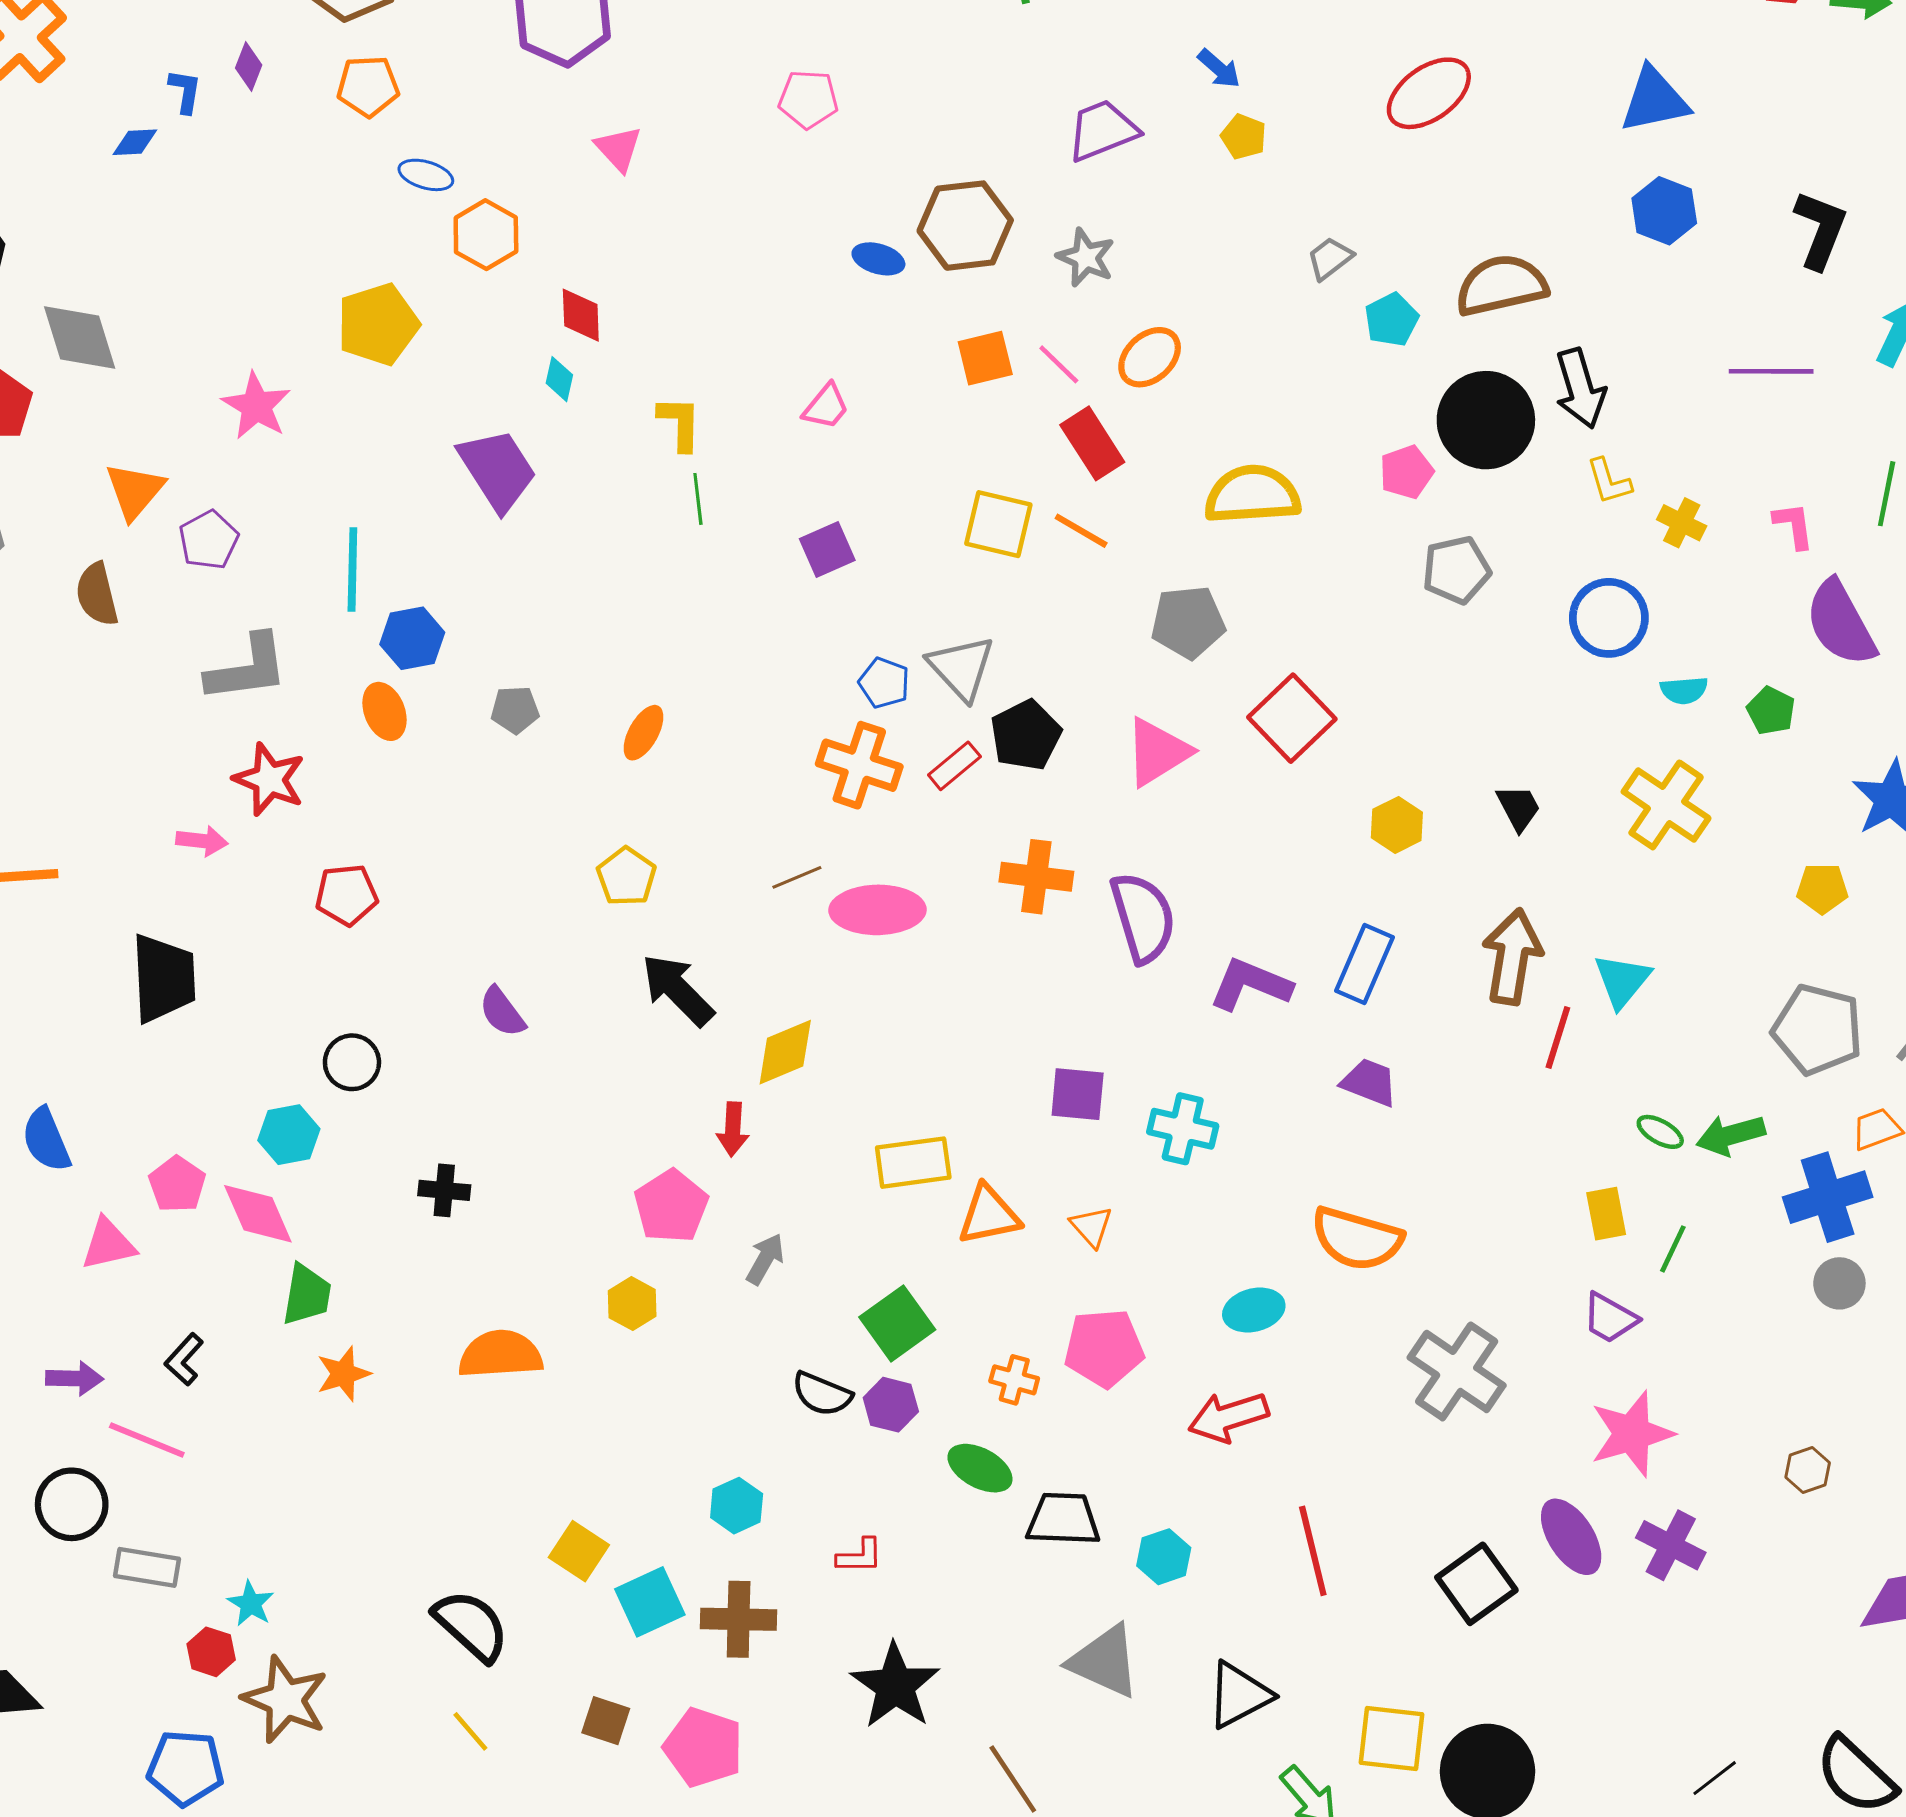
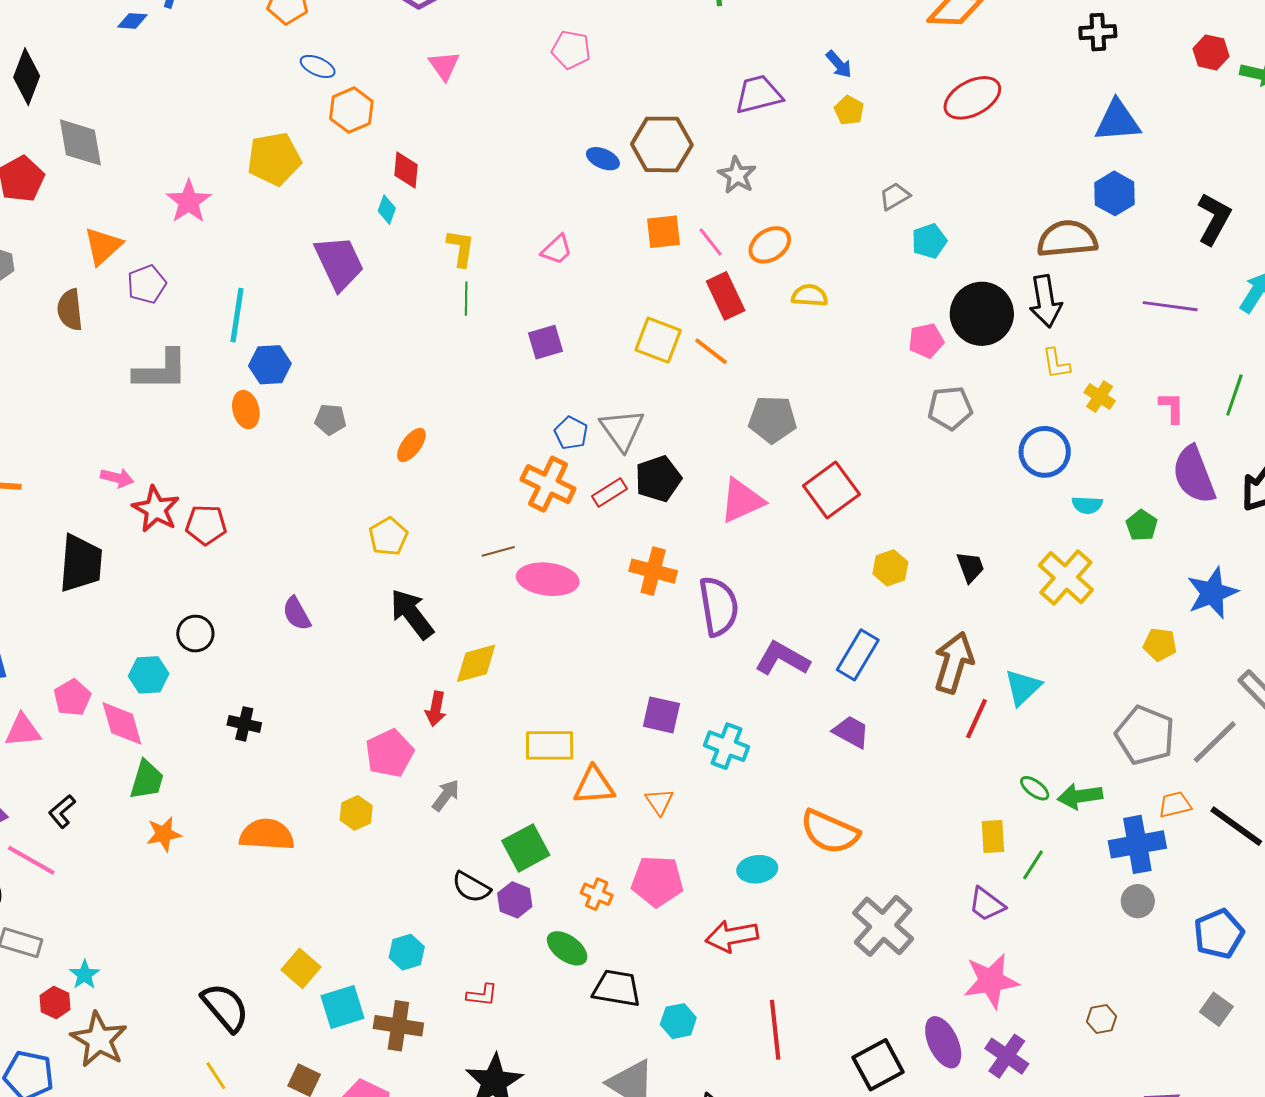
brown semicircle: (1501, 285) -> (1067, 239), moved
yellow semicircle: (1252, 495) -> (810, 296), moved, size x0.6
red star: (269, 779) -> (156, 509), moved

